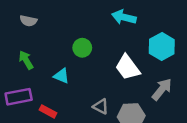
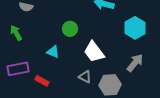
green arrow: (26, 60) -> (16, 33), moved
white trapezoid: (128, 67) -> (94, 52), moved

